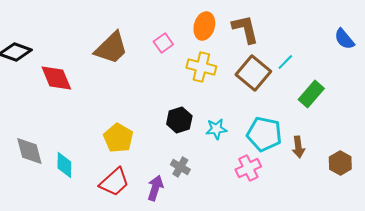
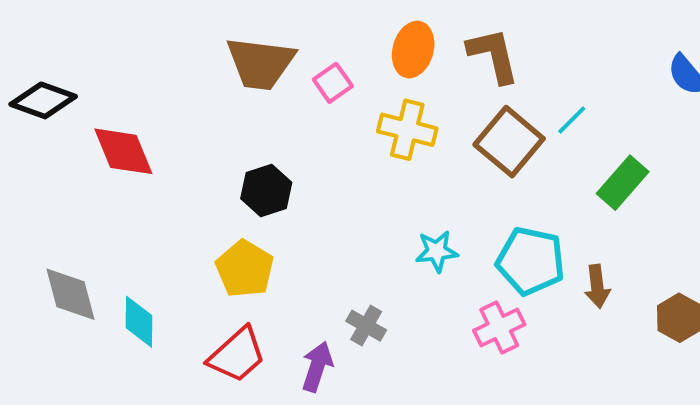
brown trapezoid: (111, 48) -> (260, 63), moved, turned 51
black hexagon: (179, 120) -> (266, 190), moved

